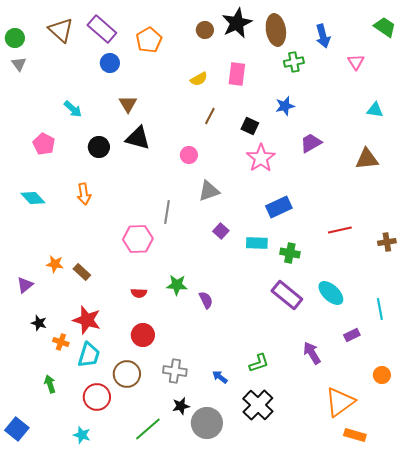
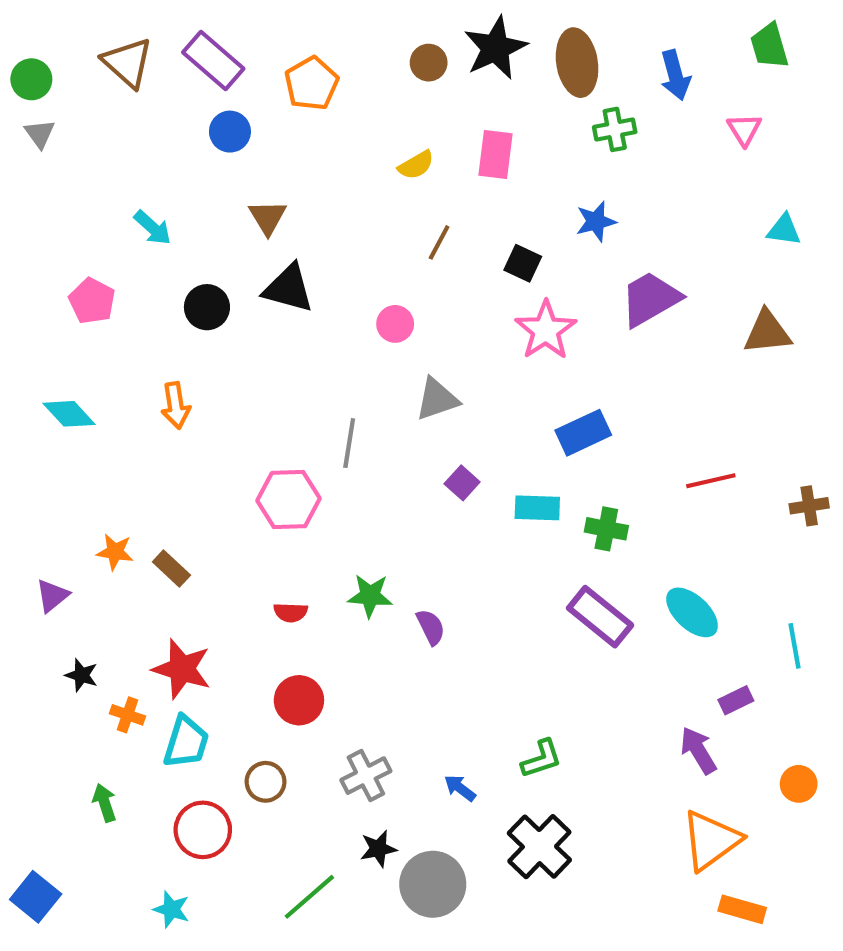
green trapezoid: (385, 27) -> (769, 46), moved, turned -140
purple trapezoid: (311, 143) -> (650, 299), size x1.4
purple arrow: (312, 353) -> (698, 750), moved
gray cross: (175, 371) -> (366, 776), turned -35
brown circle: (127, 374) -> (266, 782), size x0.7

